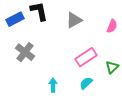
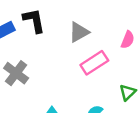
pink rectangle: (86, 57) -> (94, 63), moved

